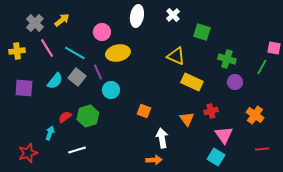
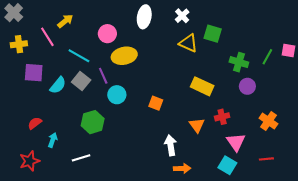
gray cross: (35, 23) -> (14, 13), moved
pink line: (47, 48) -> (47, 37), moved
yellow cross: (17, 51) -> (19, 44), moved
yellow triangle: (176, 56) -> (188, 43), moved
green line: (262, 67) -> (267, 57), moved
purple square: (24, 88) -> (34, 73), moved
orange square: (144, 111) -> (156, 103), moved
red semicircle: (65, 117) -> (35, 123), moved
red line: (262, 149) -> (266, 159), moved
orange arrow: (154, 160) -> (182, 168), moved

